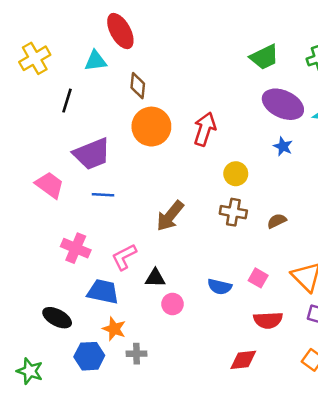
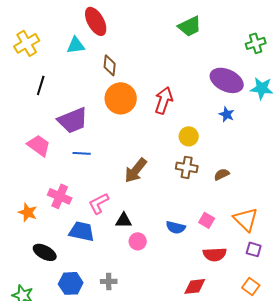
green trapezoid: (264, 57) -> (190, 26), moved
black line: (67, 101) -> (41, 85), moved
orange star: (114, 329) -> (28, 212), moved

